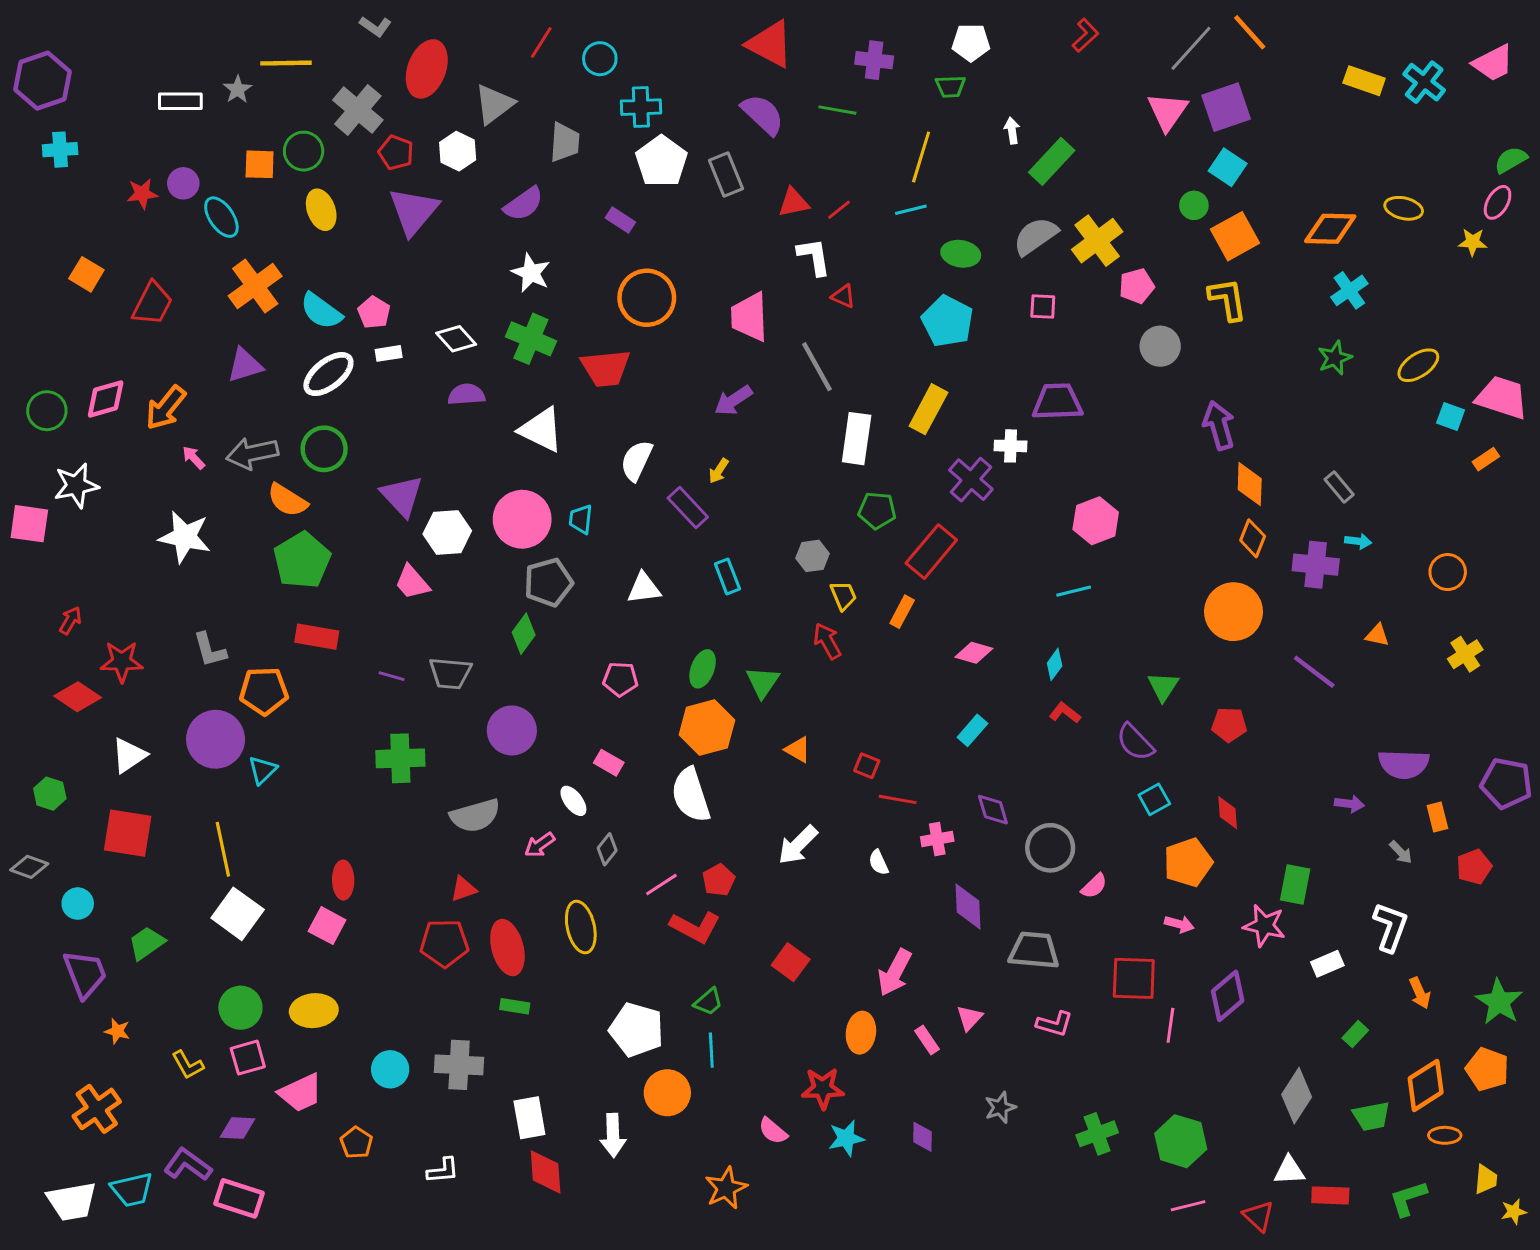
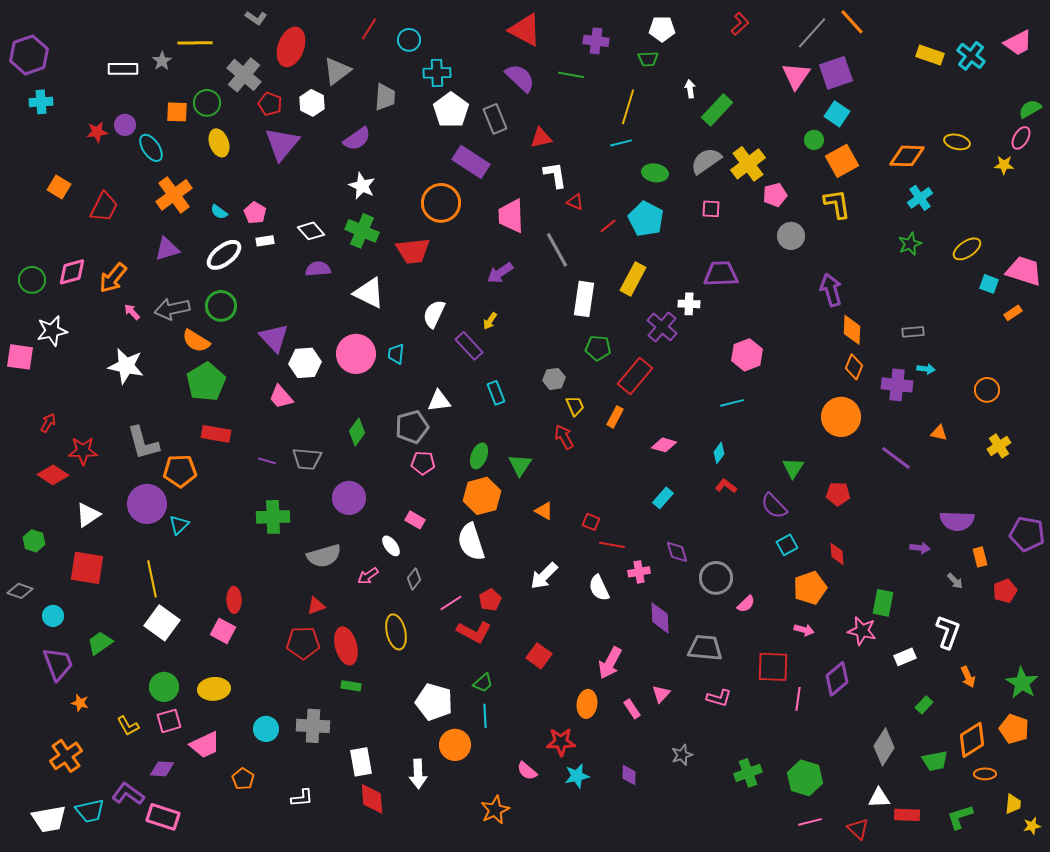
red line: (839, 210) -> (608, 226), moved
purple rectangle: (620, 220) -> (471, 162), moved, size x1.8
cyan semicircle: (321, 311) -> (219, 212), size x0.6
gray rectangle: (1339, 487) -> (913, 332), turned -55
gray pentagon: (549, 582) -> (412, 427), moved
gray L-shape: (210, 650) -> (143, 443), size x1.4
white semicircle: (879, 862) -> (599, 588), size x1.5

